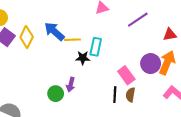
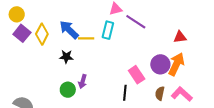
purple line: (138, 20) -> (136, 22), moved, turned 65
cyan rectangle: (96, 47) -> (108, 30), moved
black star: (83, 58) -> (66, 57), moved
brown semicircle: (130, 95) -> (160, 93), moved

